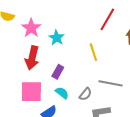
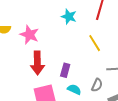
cyan star: (57, 38) -> (69, 17), moved

